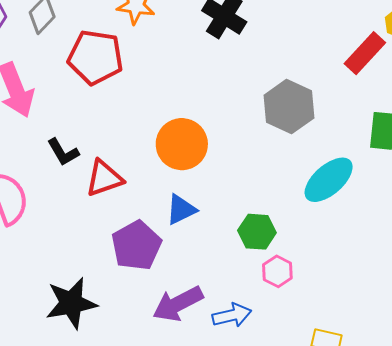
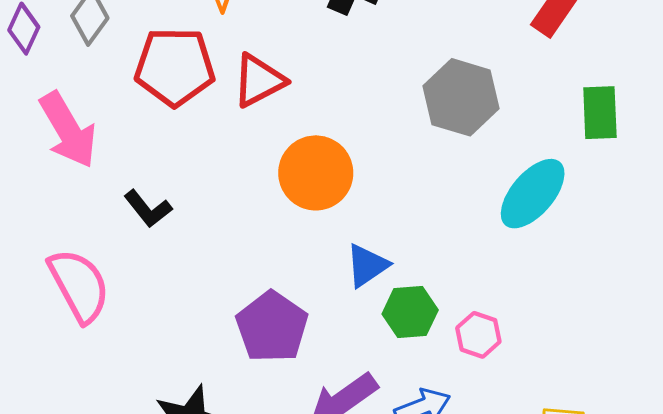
red triangle: (104, 178) -> (259, 81), moved
blue triangle: (181, 209) -> (367, 265), moved
green hexagon: (257, 232) -> (410, 312), moved

